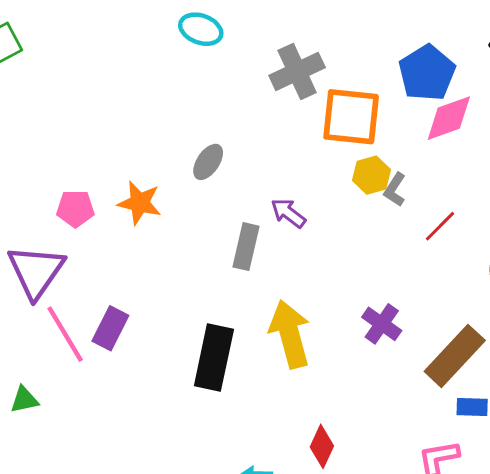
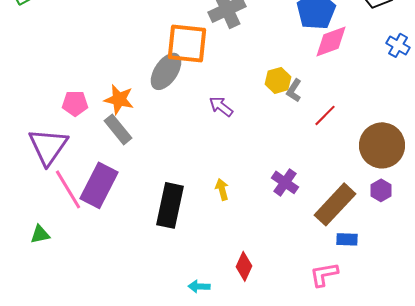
orange square: (351, 117) -> (187, 43), moved
gray ellipse: (208, 162) -> (166, 71), size x1.5
gray rectangle: (246, 247) -> (118, 129), moved, turned -52
purple rectangle: (110, 328) -> (99, 185), size x1.5
yellow arrow: (290, 334) -> (222, 189), size x0.5

